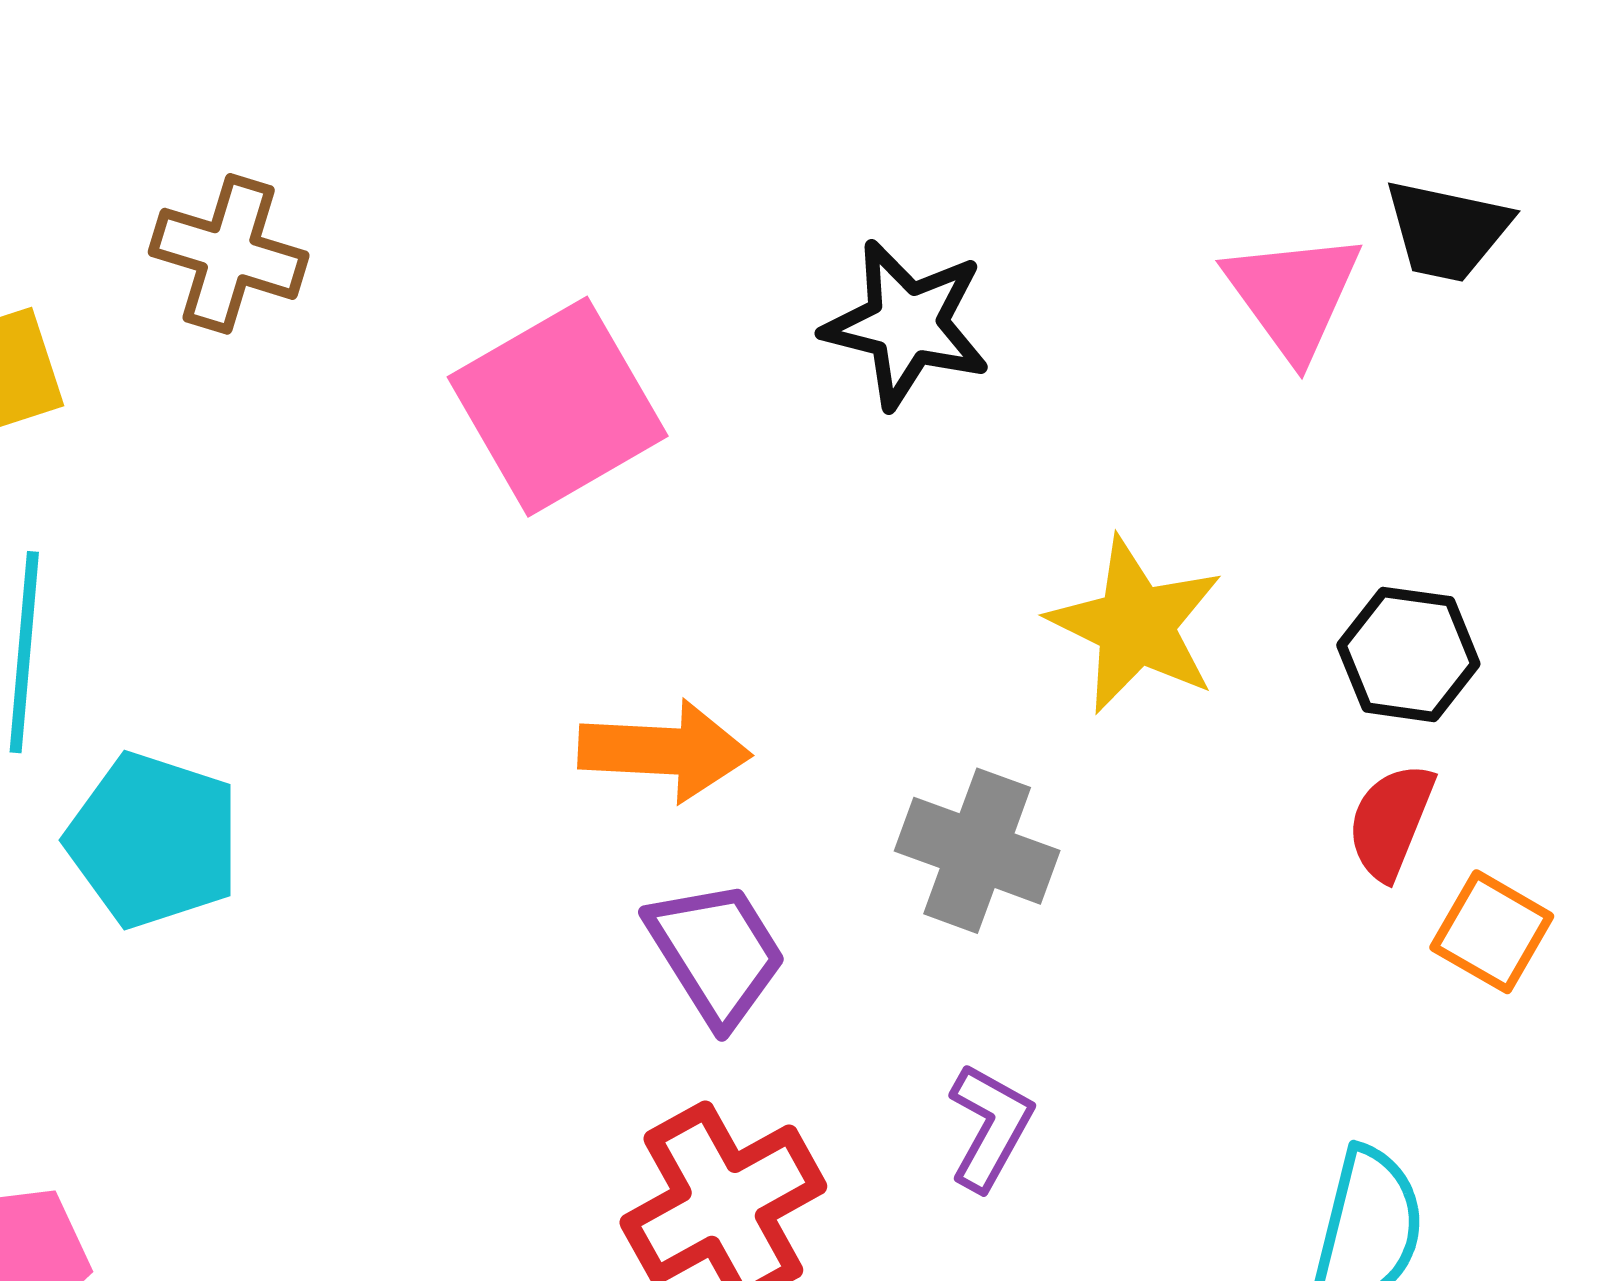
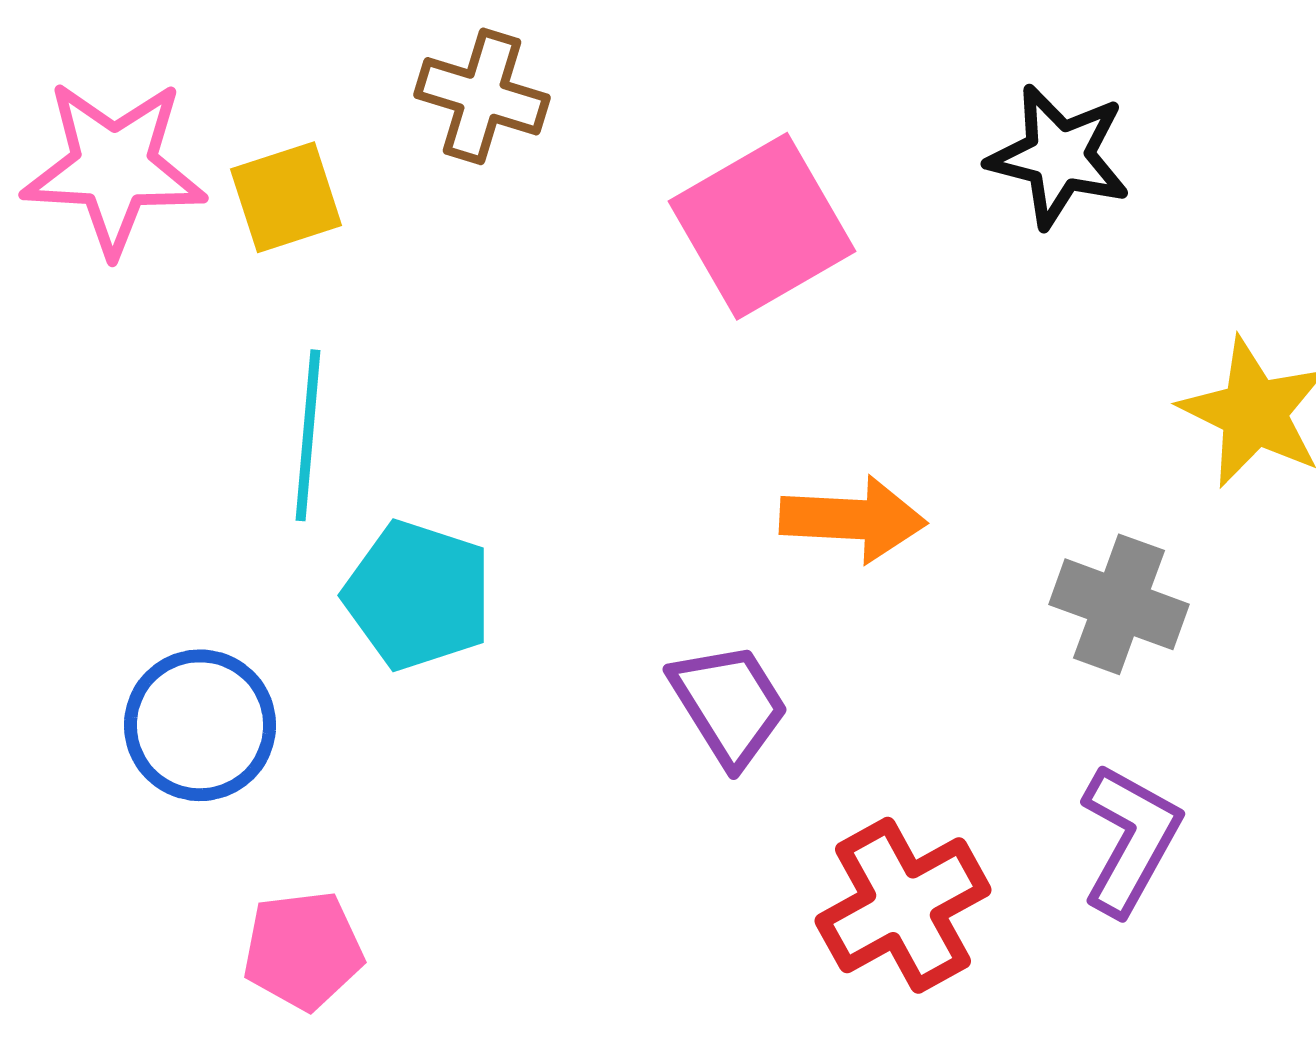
purple trapezoid: (716, 953) -> (729, 704), moved
purple L-shape: (990, 1127) -> (1130, 839), size x1.4

